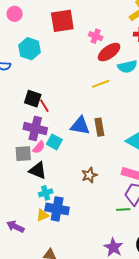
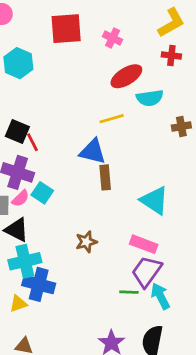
pink cross: (96, 36) -> (113, 38), moved
blue triangle: (80, 126) -> (93, 152), moved
cyan cross: (46, 193) -> (25, 261), size x1.6
yellow triangle: (42, 215) -> (18, 304), moved

